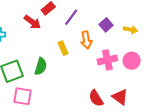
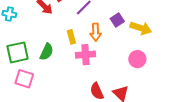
yellow arrow: (131, 30) -> (141, 28), size x1.5
pink cross: (107, 60) -> (86, 55), moved

